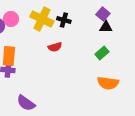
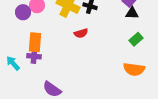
green rectangle: (102, 53) -> (136, 39), moved

